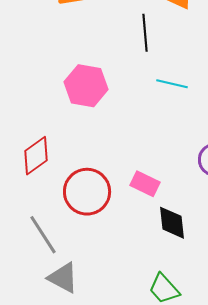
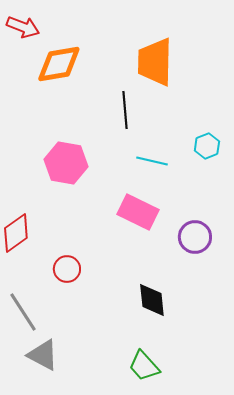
pink rectangle: (145, 184) -> (138, 212), moved, size x1.4
red circle: (87, 192) -> (67, 269), size x0.6

